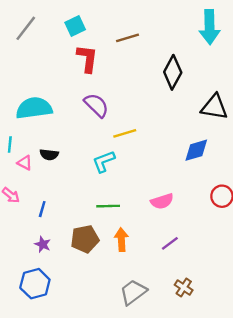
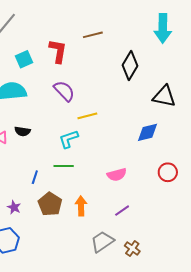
cyan square: (75, 26) -> (24, 59), moved
green line: (108, 206) -> (64, 166), moved
blue line: (42, 209) -> (35, 177), moved
brown pentagon: (85, 239) -> (50, 204), turned -30
gray trapezoid: (133, 292) -> (102, 242), moved

